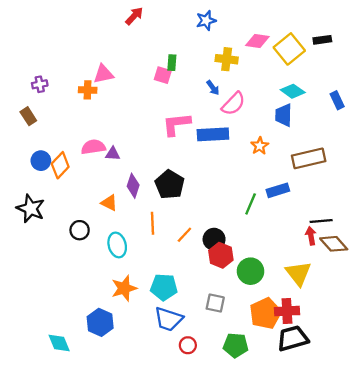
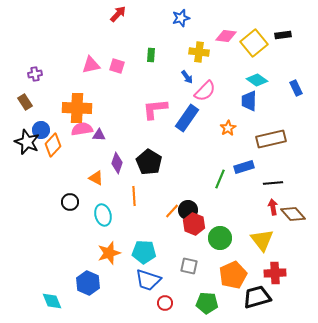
pink square: (163, 75) -> (117, 66), moved
orange cross: (88, 90) -> (77, 108), moved, size x1.8
blue rectangle: (213, 134) -> (187, 118), turned -52
blue circle: (41, 161) -> (41, 130), moved
black star: (31, 208) -> (27, 142), moved
black line: (321, 221) -> (273, 183), moved
orange line: (184, 235) -> (172, 211), moved
red cross: (287, 311) -> (275, 273), moved

